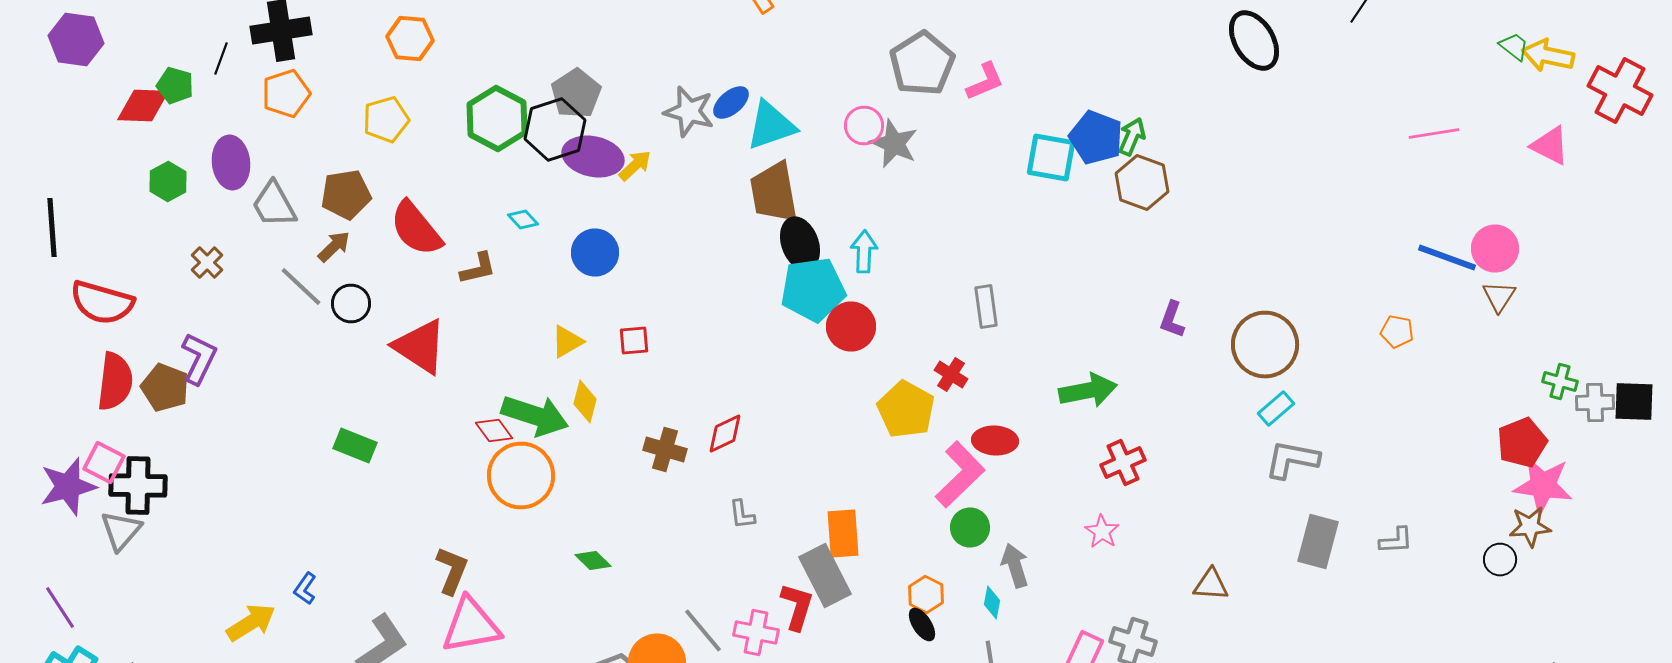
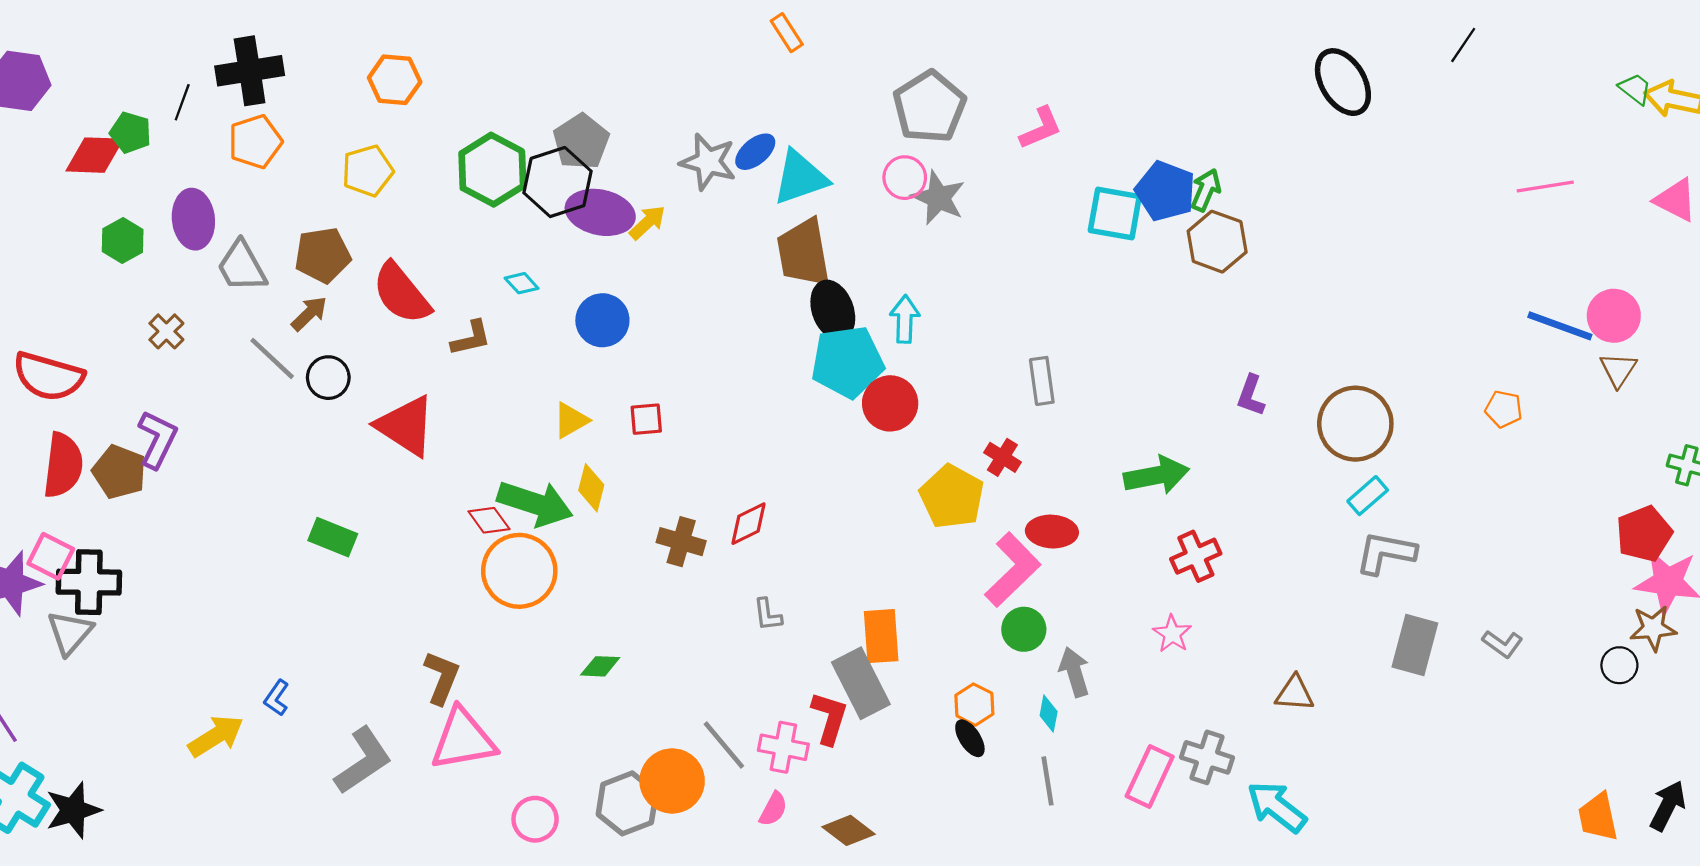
gray pentagon: (922, 64) -> (929, 107), moved
gray L-shape: (1396, 540) -> (1503, 644), turned 39
green diamond: (593, 560) -> (600, 666), turned -42

